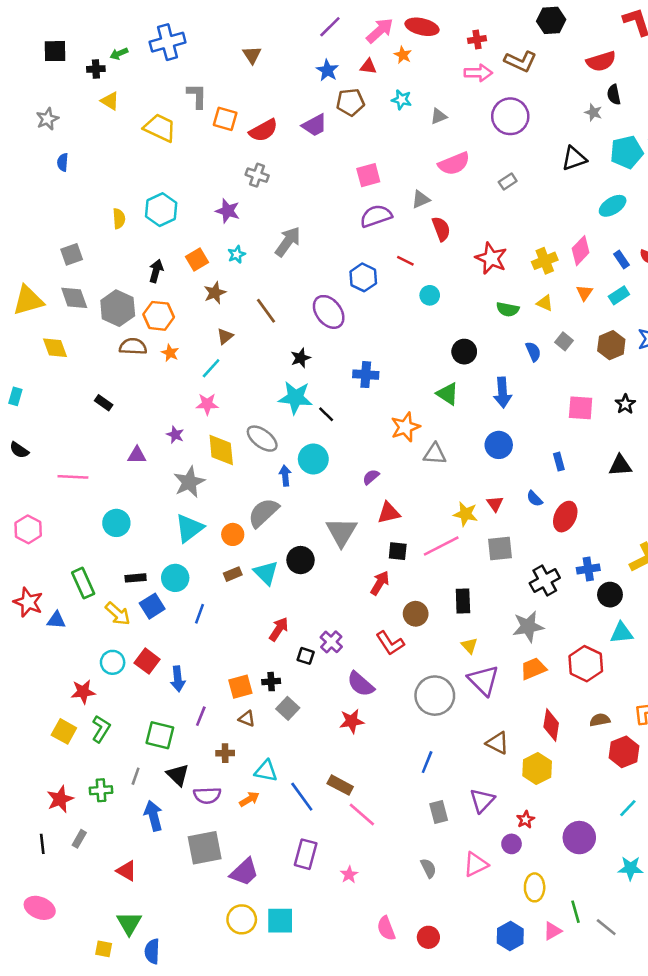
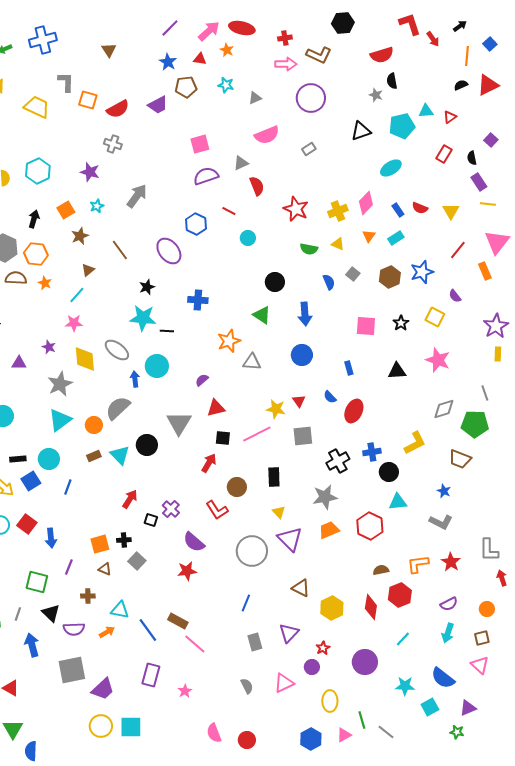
black line: (326, 414) -> (167, 331), turned -40
red diamond: (551, 725) -> (371, 607), moved

